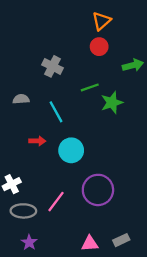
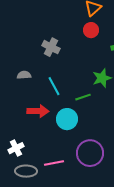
green line: (90, 87) -> (83, 97), moved
red arrow: (37, 141) -> (38, 111), size x1.5
pink line: (56, 202) -> (54, 163), turned 42

